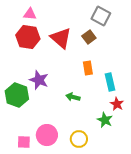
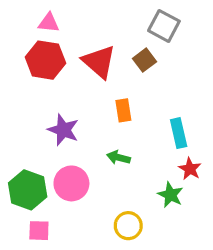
orange rectangle: (88, 68) -> (123, 110), moved
green hexagon: (17, 95) -> (28, 190), moved
pink circle: (47, 135) -> (71, 183), moved

